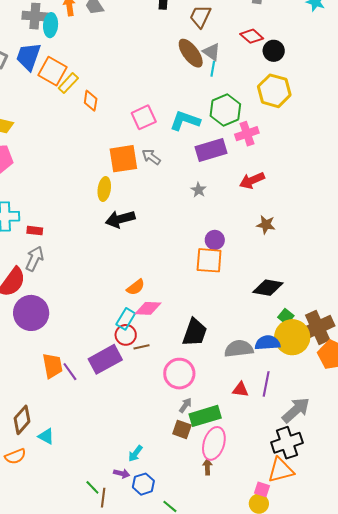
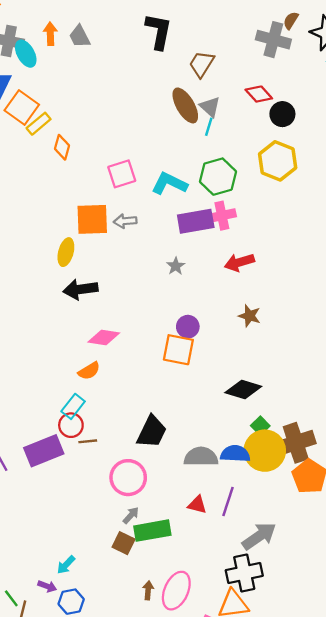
cyan ellipse: (51, 25) -> (26, 54), turned -40
pink cross: (247, 134) -> (222, 216), moved
gray arrow: (151, 157) -> (125, 221), turned -48
pink diamond: (148, 308) -> (104, 338), moved
pink ellipse: (214, 443) -> (176, 591), moved

